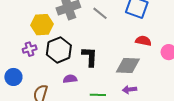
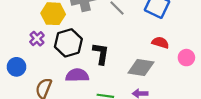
purple cross: (30, 49) -> (37, 39), turned -32
purple semicircle: (70, 79) -> (77, 75), size x1.5

